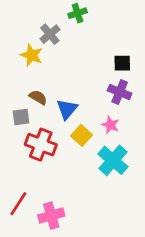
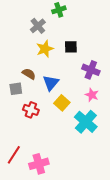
yellow star: (32, 55) -> (45, 49), moved, turned 30
black square: (122, 63) -> (71, 47), moved
pink star: (110, 125) -> (92, 95), moved
red cross: (41, 145) -> (31, 110), size x0.7

